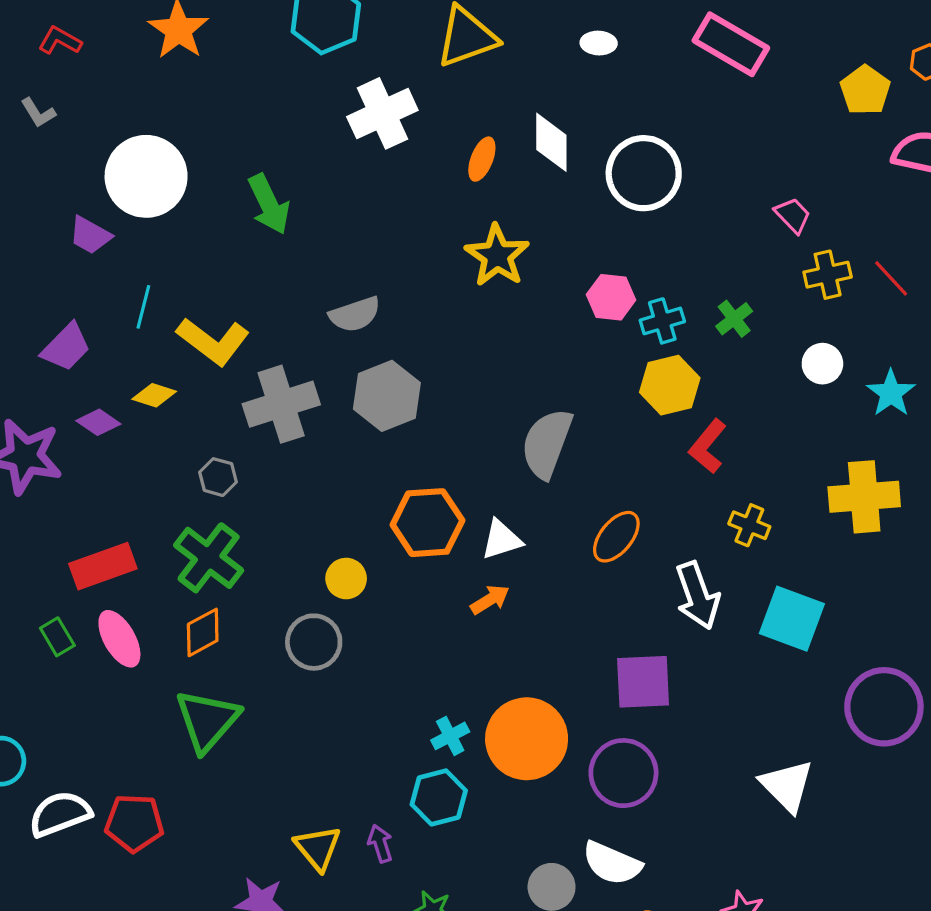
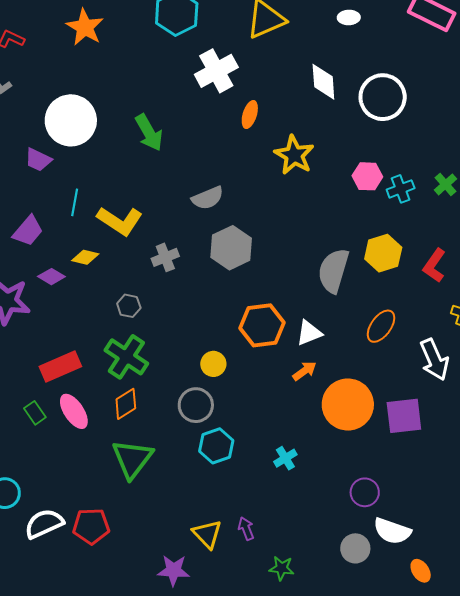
orange ellipse: (482, 159) -> (250, 115), moved
yellow hexagon: (670, 385) -> (383, 253), moved
gray cross: (281, 404) -> (165, 257), size x0.6
orange circle: (527, 739) -> (348, 405), moved
purple circle: (623, 773) -> (365, 492), moved, size x0.7
cyan hexagon: (439, 797) -> (216, 446), moved

